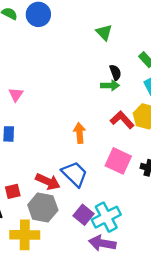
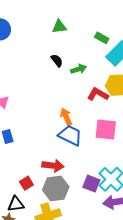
green triangle: (104, 32) -> (59, 27), turned -35
black semicircle: (115, 72) -> (57, 61), moved
blue trapezoid: (75, 174) -> (70, 135), moved

